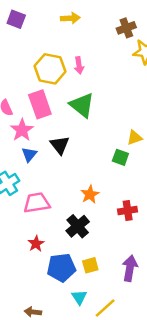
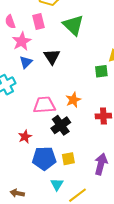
pink rectangle: (40, 104) -> (38, 21), size x0.7
green square: (120, 157) -> (101, 71), turned -32
pink trapezoid: (37, 203) -> (44, 105), moved

